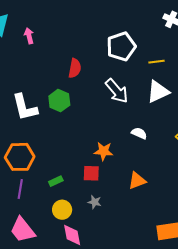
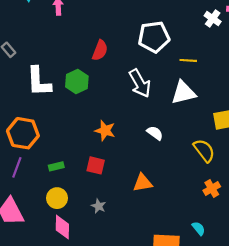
orange star: (104, 151) -> (105, 131), moved
gray star: (95, 202) -> (99, 206), moved

